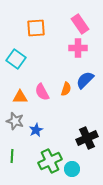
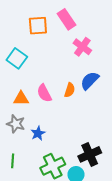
pink rectangle: (80, 24) -> (66, 19), moved
pink cross: (78, 48) -> (82, 47), turned 36
black cross: (87, 138) -> (90, 154), moved

